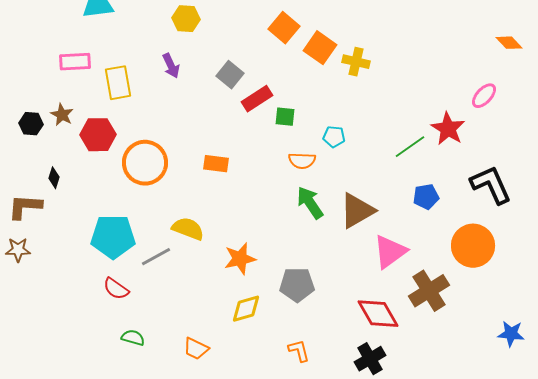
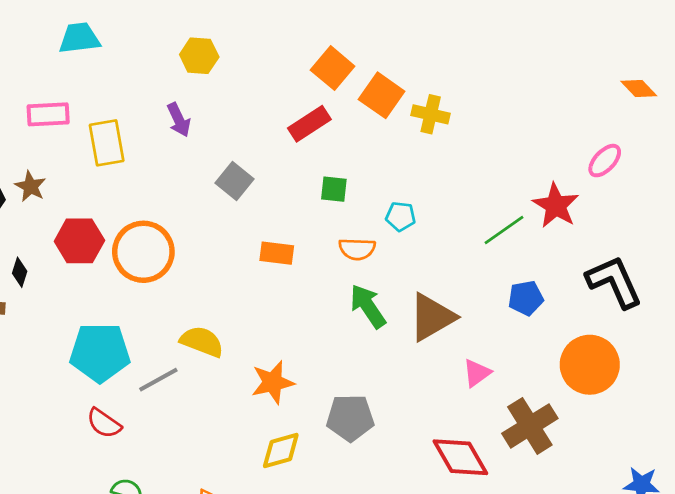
gray square: (230, 75) -> (235, 181), moved
red rectangle: (257, 99) -> (309, 124), moved
red hexagon: (98, 135) -> (79, 241), moved
orange rectangle: (216, 164) -> (277, 253), moved
pink triangle: (390, 252) -> (477, 373), size x0.6

